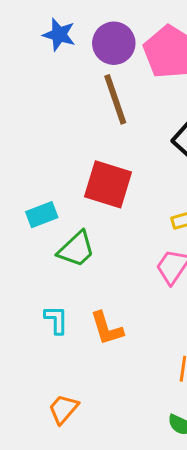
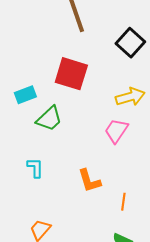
orange L-shape: (107, 328) -> (89, 181), moved

